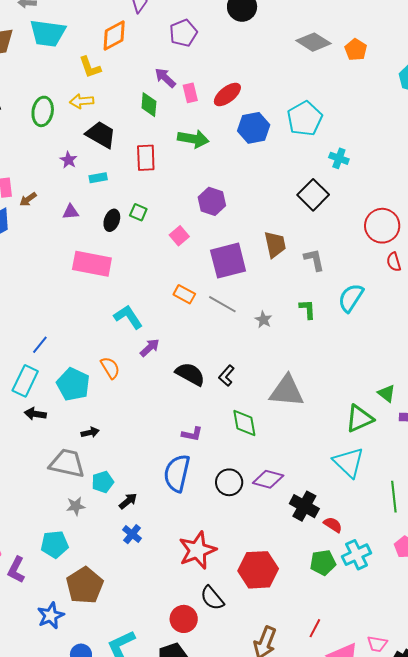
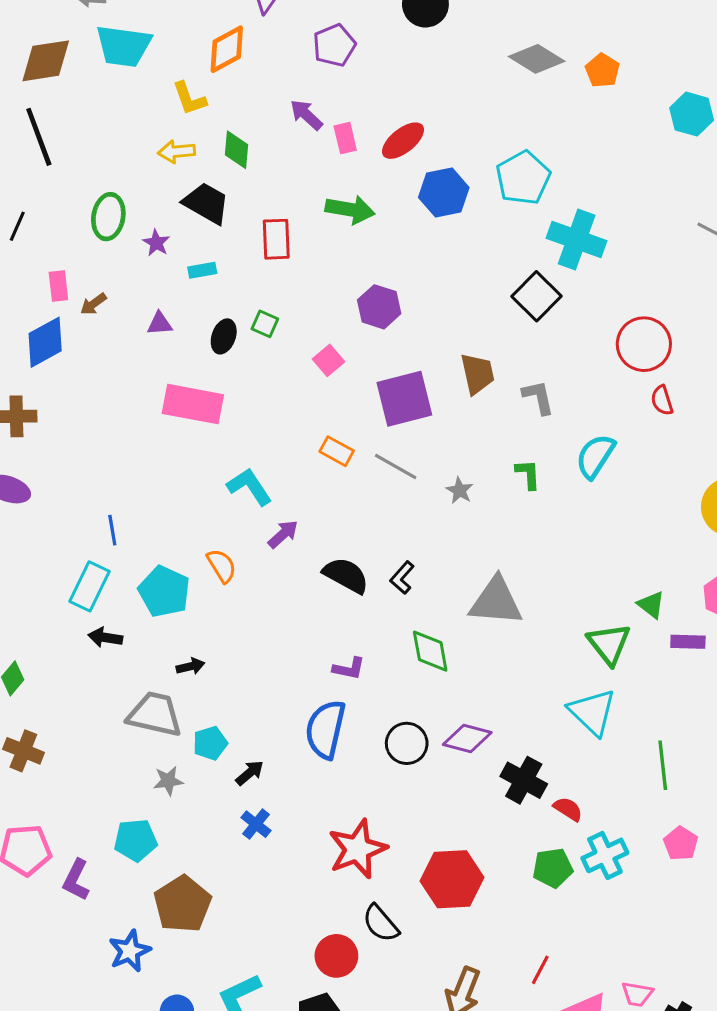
green diamond: (149, 105) -> (237, 150), moved
green ellipse: (43, 111) -> (108, 217), moved
cyan cross: (339, 158) -> (577, 240), size x1.8
blue line: (40, 345) -> (112, 530), turned -48
green triangle: (359, 418) -> (609, 644), turned -44

